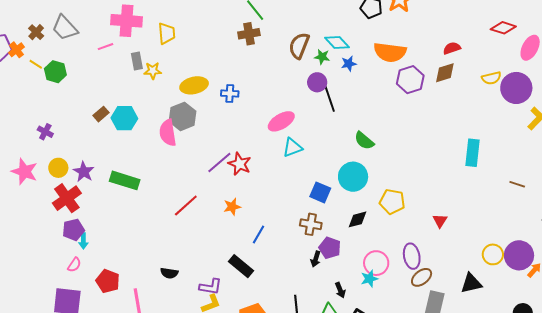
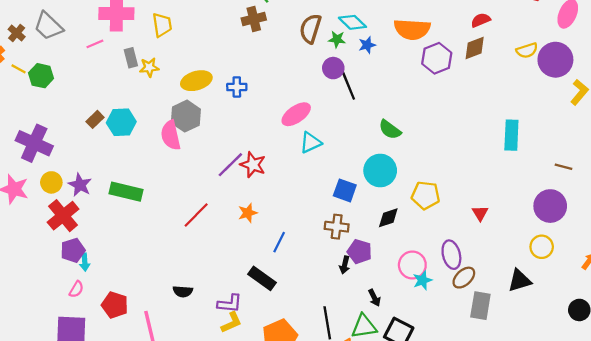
purple cross: (45, 132) -> (34, 143), size x2.0
purple circle: (519, 255) -> (550, 206), moved
cyan star: (369, 279) -> (423, 280), moved

